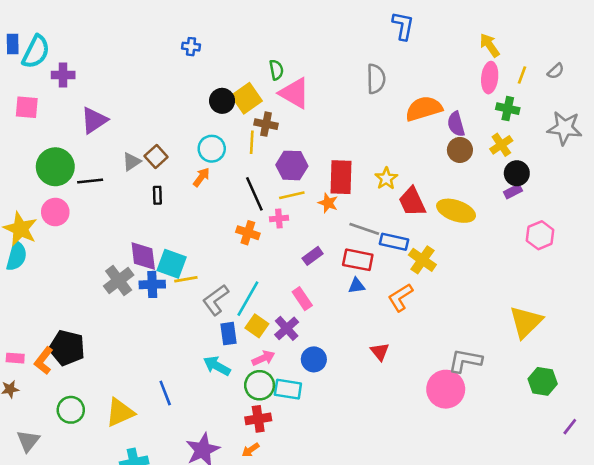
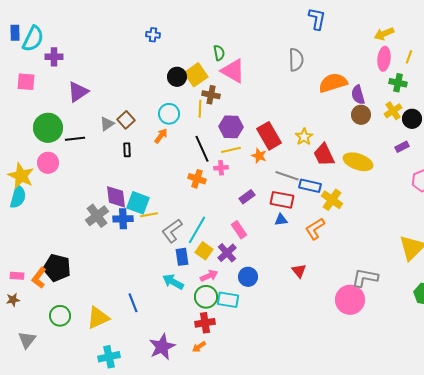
yellow arrow: (490, 45) -> (384, 34), turned -78
black circle: (517, 173) -> (412, 119), moved
red rectangle: (341, 177) -> (269, 136), turned -32

